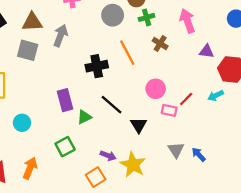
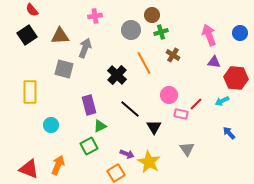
pink arrow: (187, 21) -> (209, 35), moved
gray square: (28, 50) -> (64, 69), moved
black cross: (97, 66) -> (117, 75), turned -36
green triangle: (84, 117) -> (100, 126), moved
blue arrow: (199, 154) -> (229, 133), moved

